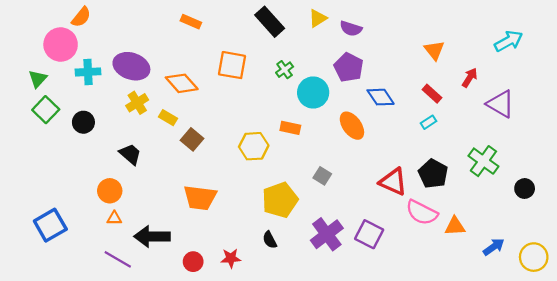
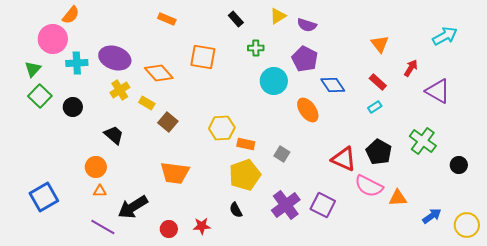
black rectangle: (270, 22) -> (236, 19), size x0.6
green cross: (285, 70) -> (256, 48), moved, turned 35
orange rectangle: (290, 128) -> (246, 144), moved
black arrow: (152, 236) -> (133, 207), turned -32

